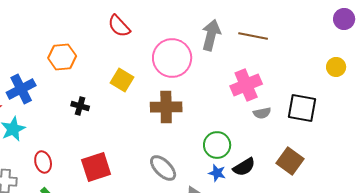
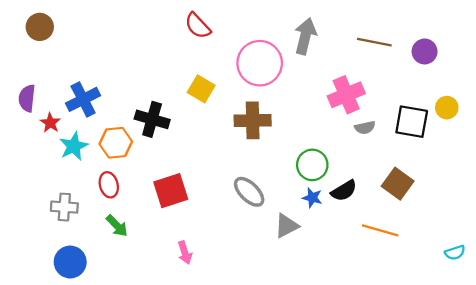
purple circle: (344, 19) -> (425, 51), moved
brown line: (253, 36) -> (374, 42), moved
orange hexagon: (62, 57) -> (116, 143), moved
yellow circle: (336, 67) -> (447, 108), moved
black cross: (80, 106) -> (152, 119), size x1.6

